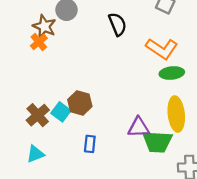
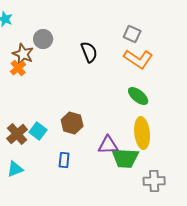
orange L-shape: (162, 49) -> (138, 59), moved
green ellipse: (172, 73) -> (138, 96), turned 45
brown hexagon: (80, 103) -> (72, 123), moved

